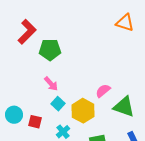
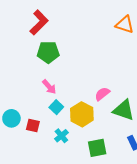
red L-shape: (27, 32) -> (39, 22), moved

